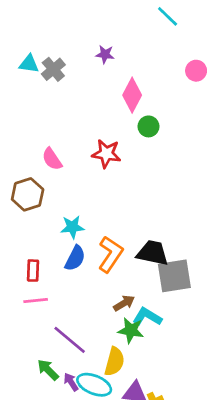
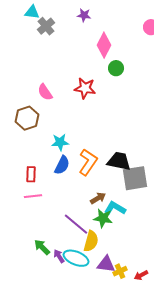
cyan triangle: (29, 64) -> (32, 12), moved
purple line: (70, 340) -> (76, 224), moved

